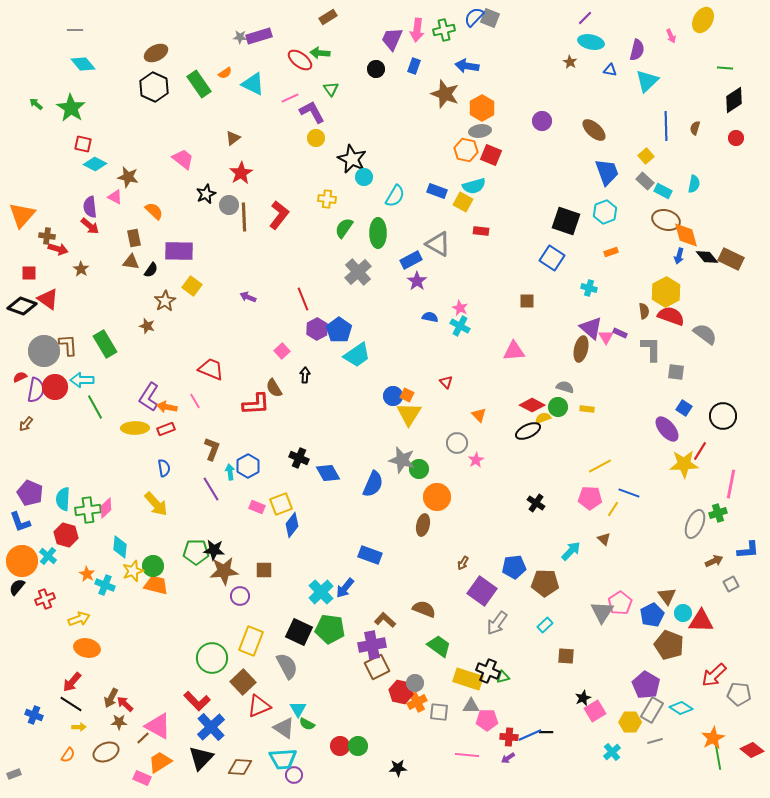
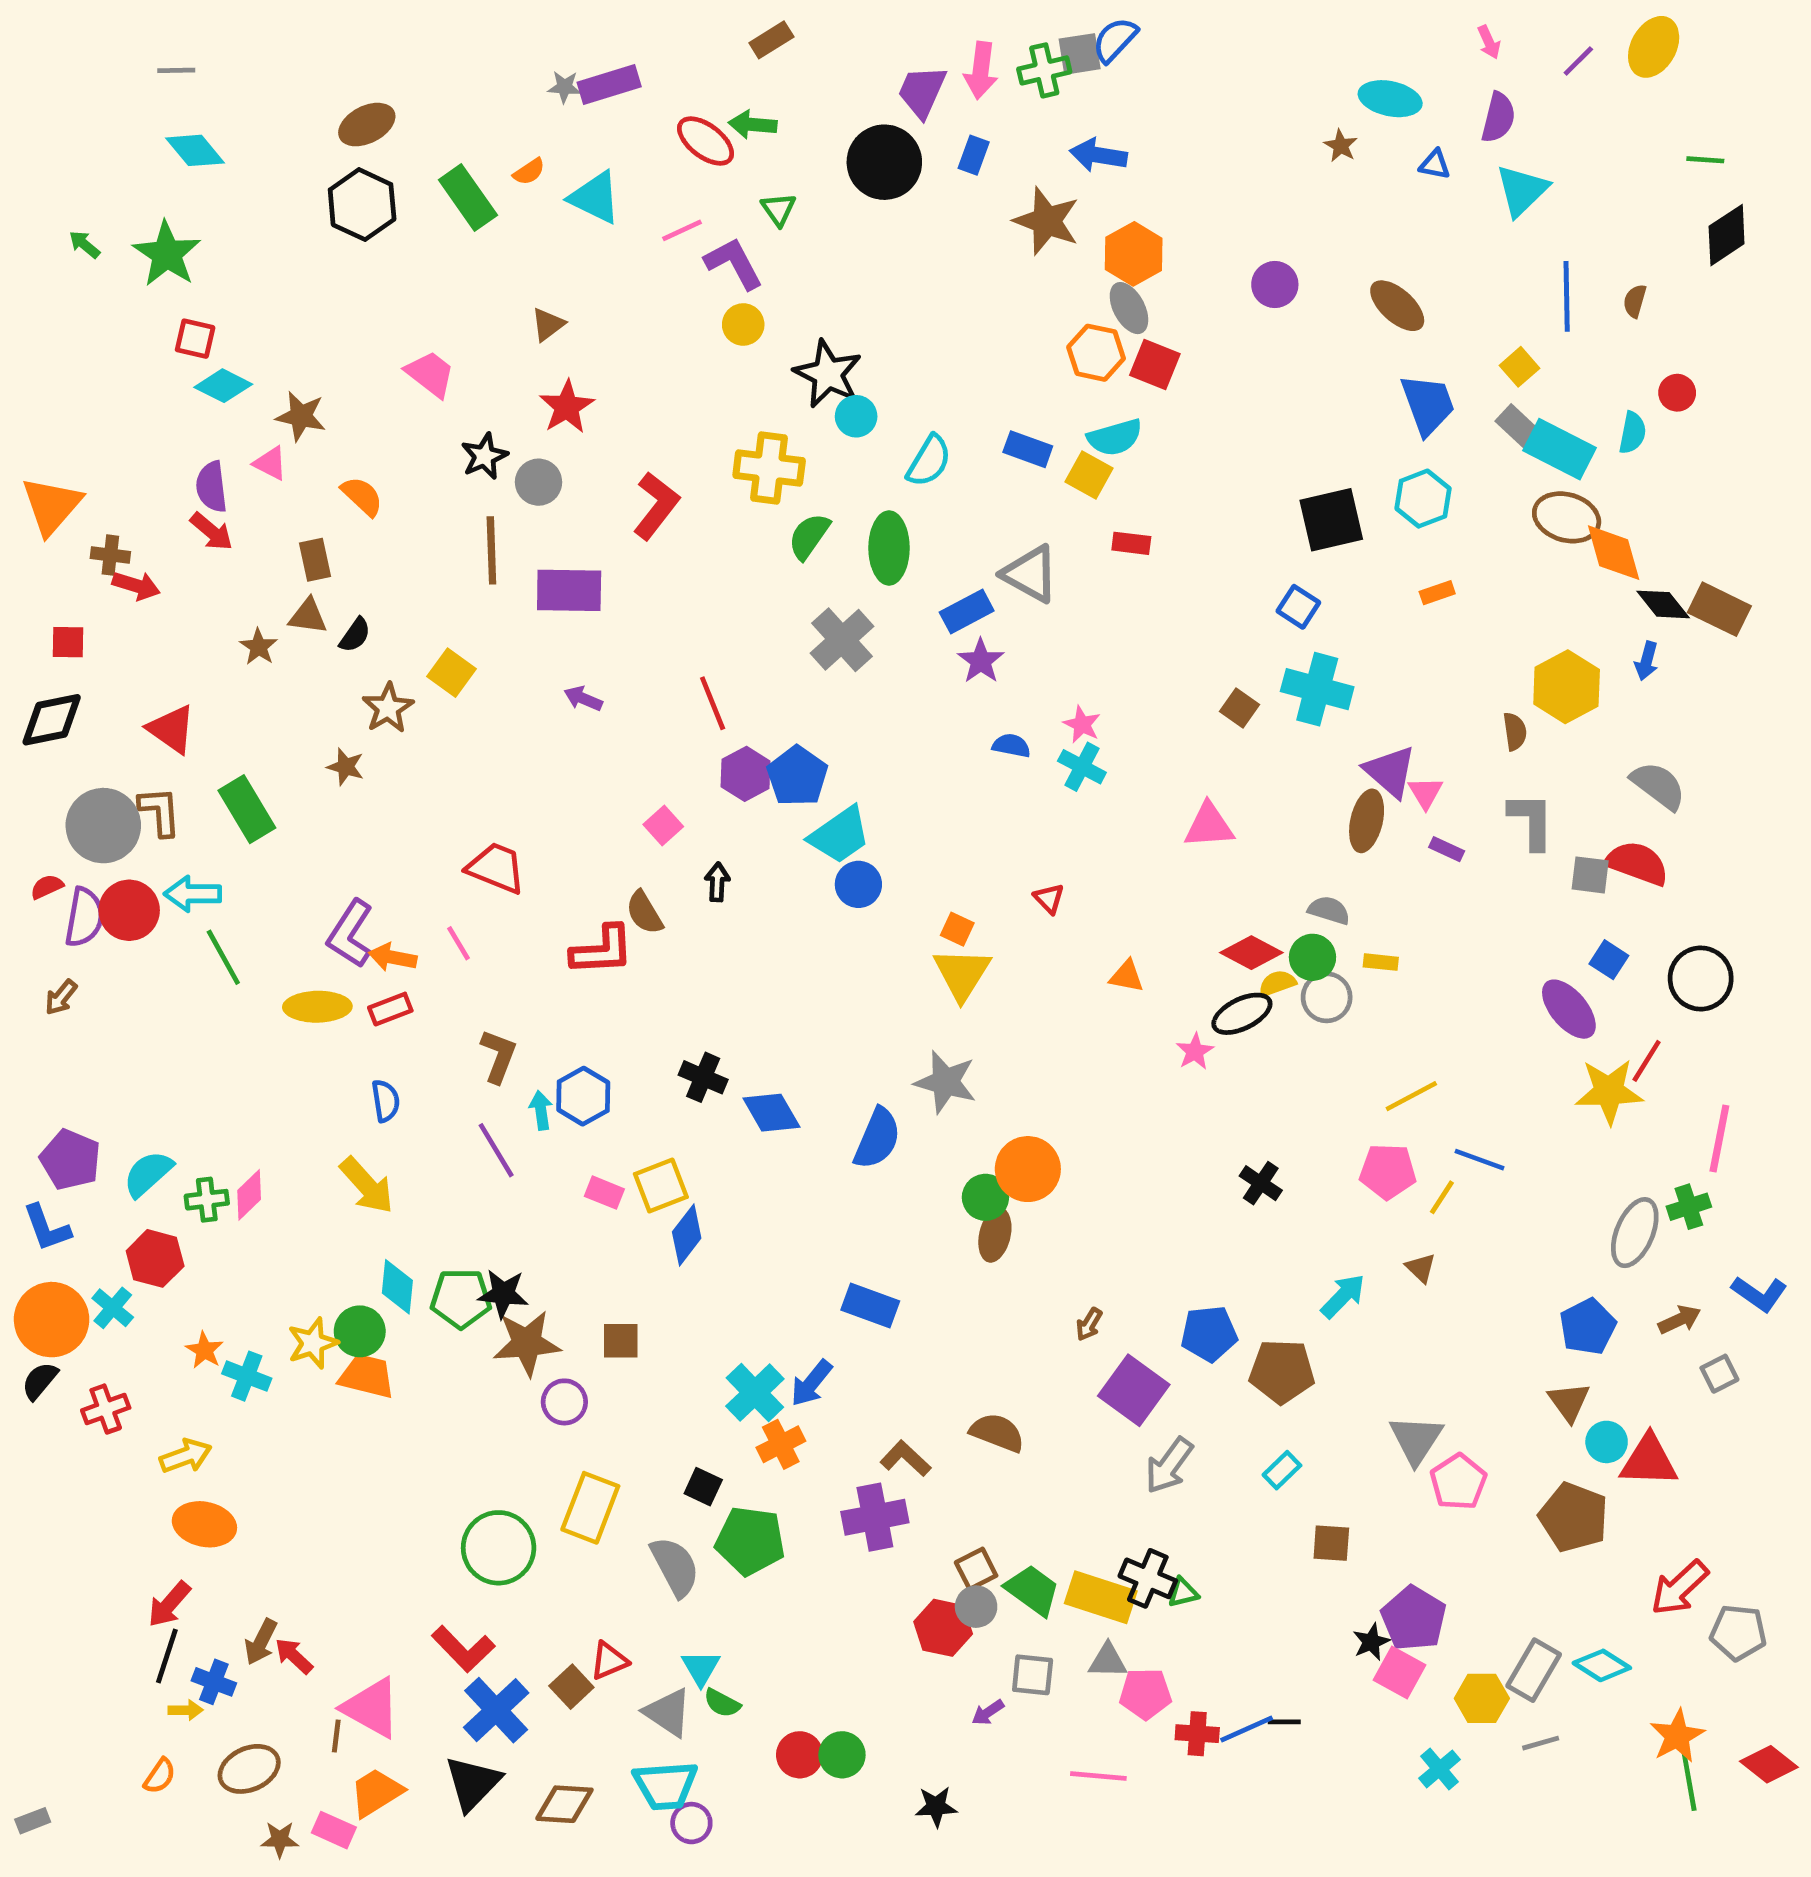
gray square: (490, 18) -> (1080, 54), moved, turned -30
purple line: (585, 18) -> (1578, 61), moved
pink arrow: (671, 36) -> (1489, 42), moved
black circle: (376, 69) -> (884, 162), size x1.8
gray ellipse: (480, 131) -> (1129, 308), turned 70
red circle: (736, 138) -> (1677, 393), moved
cyan rectangle: (663, 191) -> (1559, 449), size x1.6
yellow cross: (327, 199) -> (769, 468), size x1.6
brown line: (244, 217) -> (491, 550), moved
black square: (566, 221) -> (1331, 520), turned -32
purple rectangle: (179, 251) -> (569, 590), moved
blue arrow: (679, 256) -> (1647, 661), moved
blue square: (552, 258) -> (1298, 607), size x0.7
brown star: (81, 269) -> (259, 647), moved
cyan cross: (589, 288) -> (1317, 689), moved, size x1.8
red triangle: (48, 299) -> (172, 729), moved
brown square: (527, 301) -> (1240, 708), turned 35
black diamond: (22, 306) -> (52, 720), turned -32
red semicircle: (671, 316) -> (1637, 863), moved
purple rectangle: (620, 333) -> (1447, 849), moved
blue circle: (393, 396) -> (858, 884), moved
orange triangle: (479, 415) -> (1127, 976), turned -35
gray circle: (457, 443) -> (1327, 997), moved
pink star: (476, 460) -> (1195, 1051), moved
green circle: (419, 469) -> (985, 1197), moved
cyan semicircle: (63, 499) -> (148, 1174), turned 45
green cross: (88, 510) -> (207, 1200), size x0.7
cyan diamond: (120, 547) -> (397, 1287), moved
blue L-shape: (748, 550) -> (1759, 1294), turned 40
pink pentagon: (620, 603) -> (1458, 1482), moved
blue pentagon: (652, 615) -> (1588, 1327), moved
green pentagon: (330, 629) -> (750, 1541), moved
black square: (299, 632) -> (703, 1487), size x0.6
green trapezoid: (439, 646) -> (1033, 1590), moved
brown square: (377, 667) -> (976, 1569), moved, size x0.7
brown square: (243, 682) -> (571, 1687), moved, size x0.7
purple pentagon: (646, 685) -> (1414, 1618), moved
orange cross: (417, 702) -> (781, 1444), moved
black line: (71, 704) -> (167, 1656), turned 75
red triangle: (259, 706) -> (609, 1661), size x0.7
pink square: (595, 711) -> (1400, 1672), turned -30
blue cross: (34, 715) -> (214, 1682), moved
brown star: (119, 722) -> (280, 1840), moved
brown line: (143, 738) -> (336, 1736), turned -40
purple arrow: (508, 758) -> (988, 1712), moved

